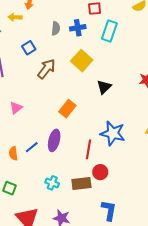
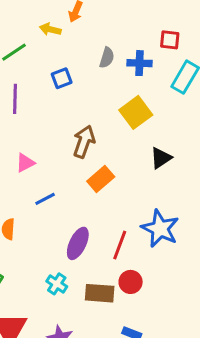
brown arrow: (46, 69) -> (84, 142), moved, turned -30
purple ellipse: (54, 140) -> (78, 243), moved
blue line: (32, 147) -> (45, 199), moved

